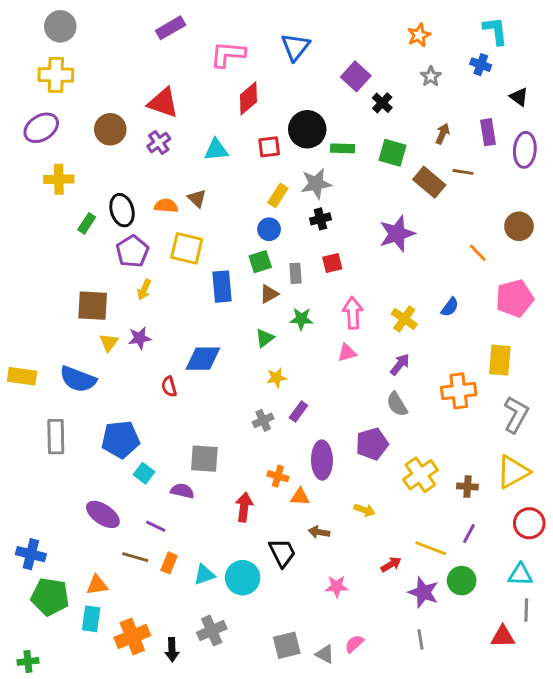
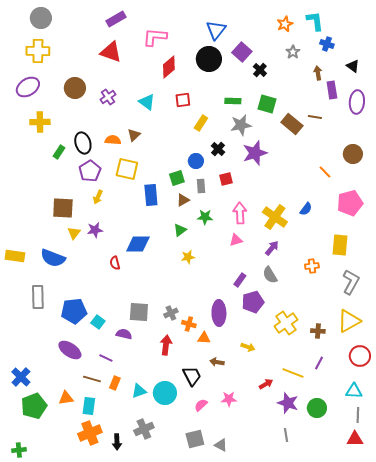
cyan L-shape: (495, 31) -> (315, 21), moved
blue triangle: (295, 47) -> (216, 30), moved
red triangle: (163, 103) -> (111, 52), moved
black circle: (307, 129) -> (209, 59), moved
brown arrow: (443, 134) -> (318, 73), moved, turned -32
cyan triangle: (216, 150) -> (147, 102), turned 42
gray star: (316, 184) -> (241, 125), moved
yellow rectangle: (278, 195) -> (201, 123), moved
brown triangle: (197, 198) -> (134, 135), turned 32
black cross: (320, 219) -> (218, 149), turned -32
blue circle: (269, 229) -> (196, 161), moved
purple star: (397, 234) -> (255, 153), moved
yellow cross: (404, 319) -> (275, 217), size x1.4
orange cross: (459, 391) -> (312, 266), size x0.6
purple rectangle: (298, 412) -> (240, 280), moved
gray cross: (263, 420) -> (171, 313), moved
blue pentagon: (121, 439) -> (74, 311), moved
blue cross: (31, 554) -> (21, 377), turned 30
green circle: (462, 581) -> (317, 408), moved
green pentagon: (50, 597) -> (34, 406), turned -30
cyan rectangle: (91, 619) -> (89, 406), moved
red triangle: (503, 636) -> (355, 439), moved
pink semicircle: (354, 644) -> (201, 405), moved

